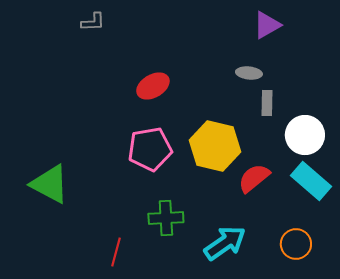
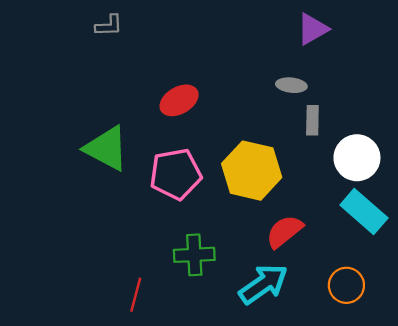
red semicircle: (254, 178) -> (284, 231), moved
green triangle: (50, 184) -> (106, 148), moved

